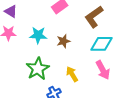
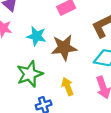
brown star: (63, 41) -> (64, 48), size x1.6

